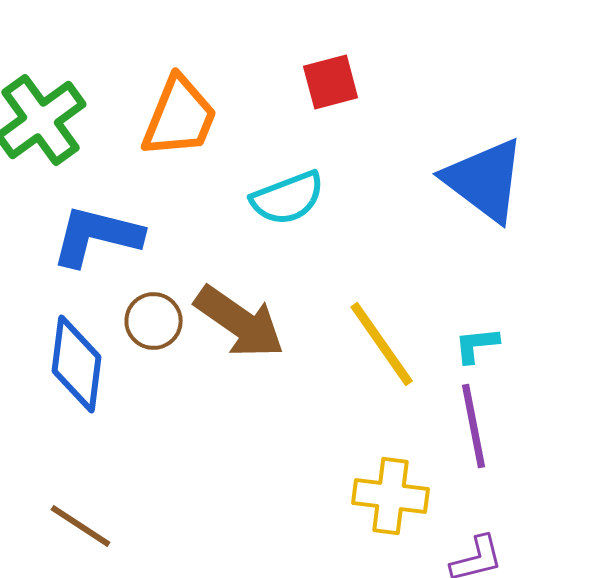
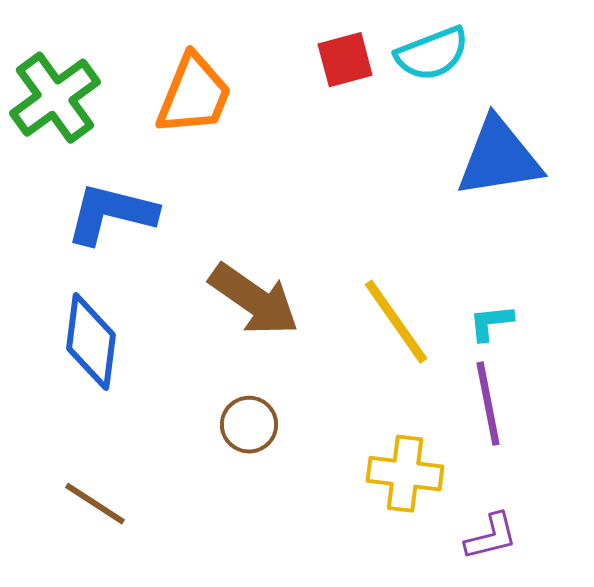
blue triangle: (485, 180) -> (499, 158), turned -46
cyan semicircle: (288, 198) -> (432, 54), moved
brown circle: (154, 321) -> (249, 425), moved

